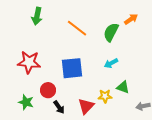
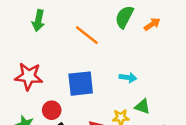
green semicircle: (111, 32) -> (124, 17), moved
cyan arrow: (111, 63) -> (128, 78), turned -144

